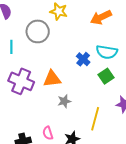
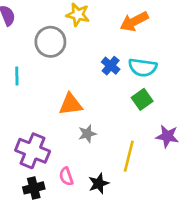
cyan line: (11, 47) -> (17, 76), moved
blue cross: (83, 59) -> (111, 66), moved
purple cross: (21, 81) -> (33, 151), moved

